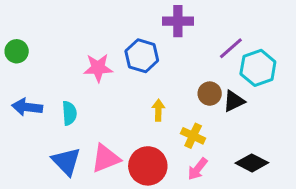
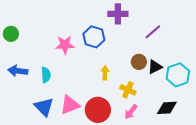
cyan hexagon: (258, 68) -> (178, 75), moved
black diamond: (252, 163) -> (167, 108), turned -30

